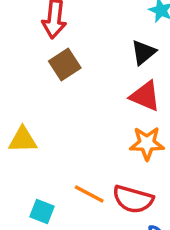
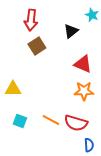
black triangle: (143, 52) -> (71, 31), moved
cyan square: (42, 211) -> (20, 121), moved

